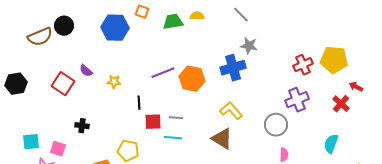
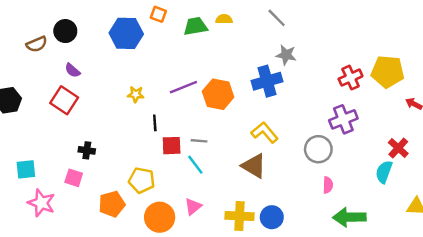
brown semicircle: (40, 37) -> (37, 44), size x0.7
purple semicircle: (86, 71) -> (72, 70), moved
yellow star: (114, 82) -> (136, 94), moved
red cross: (341, 104) -> (398, 148), moved
cyan line: (173, 138) -> (195, 165), turned 48
pink square: (58, 149) -> (74, 178), moved

